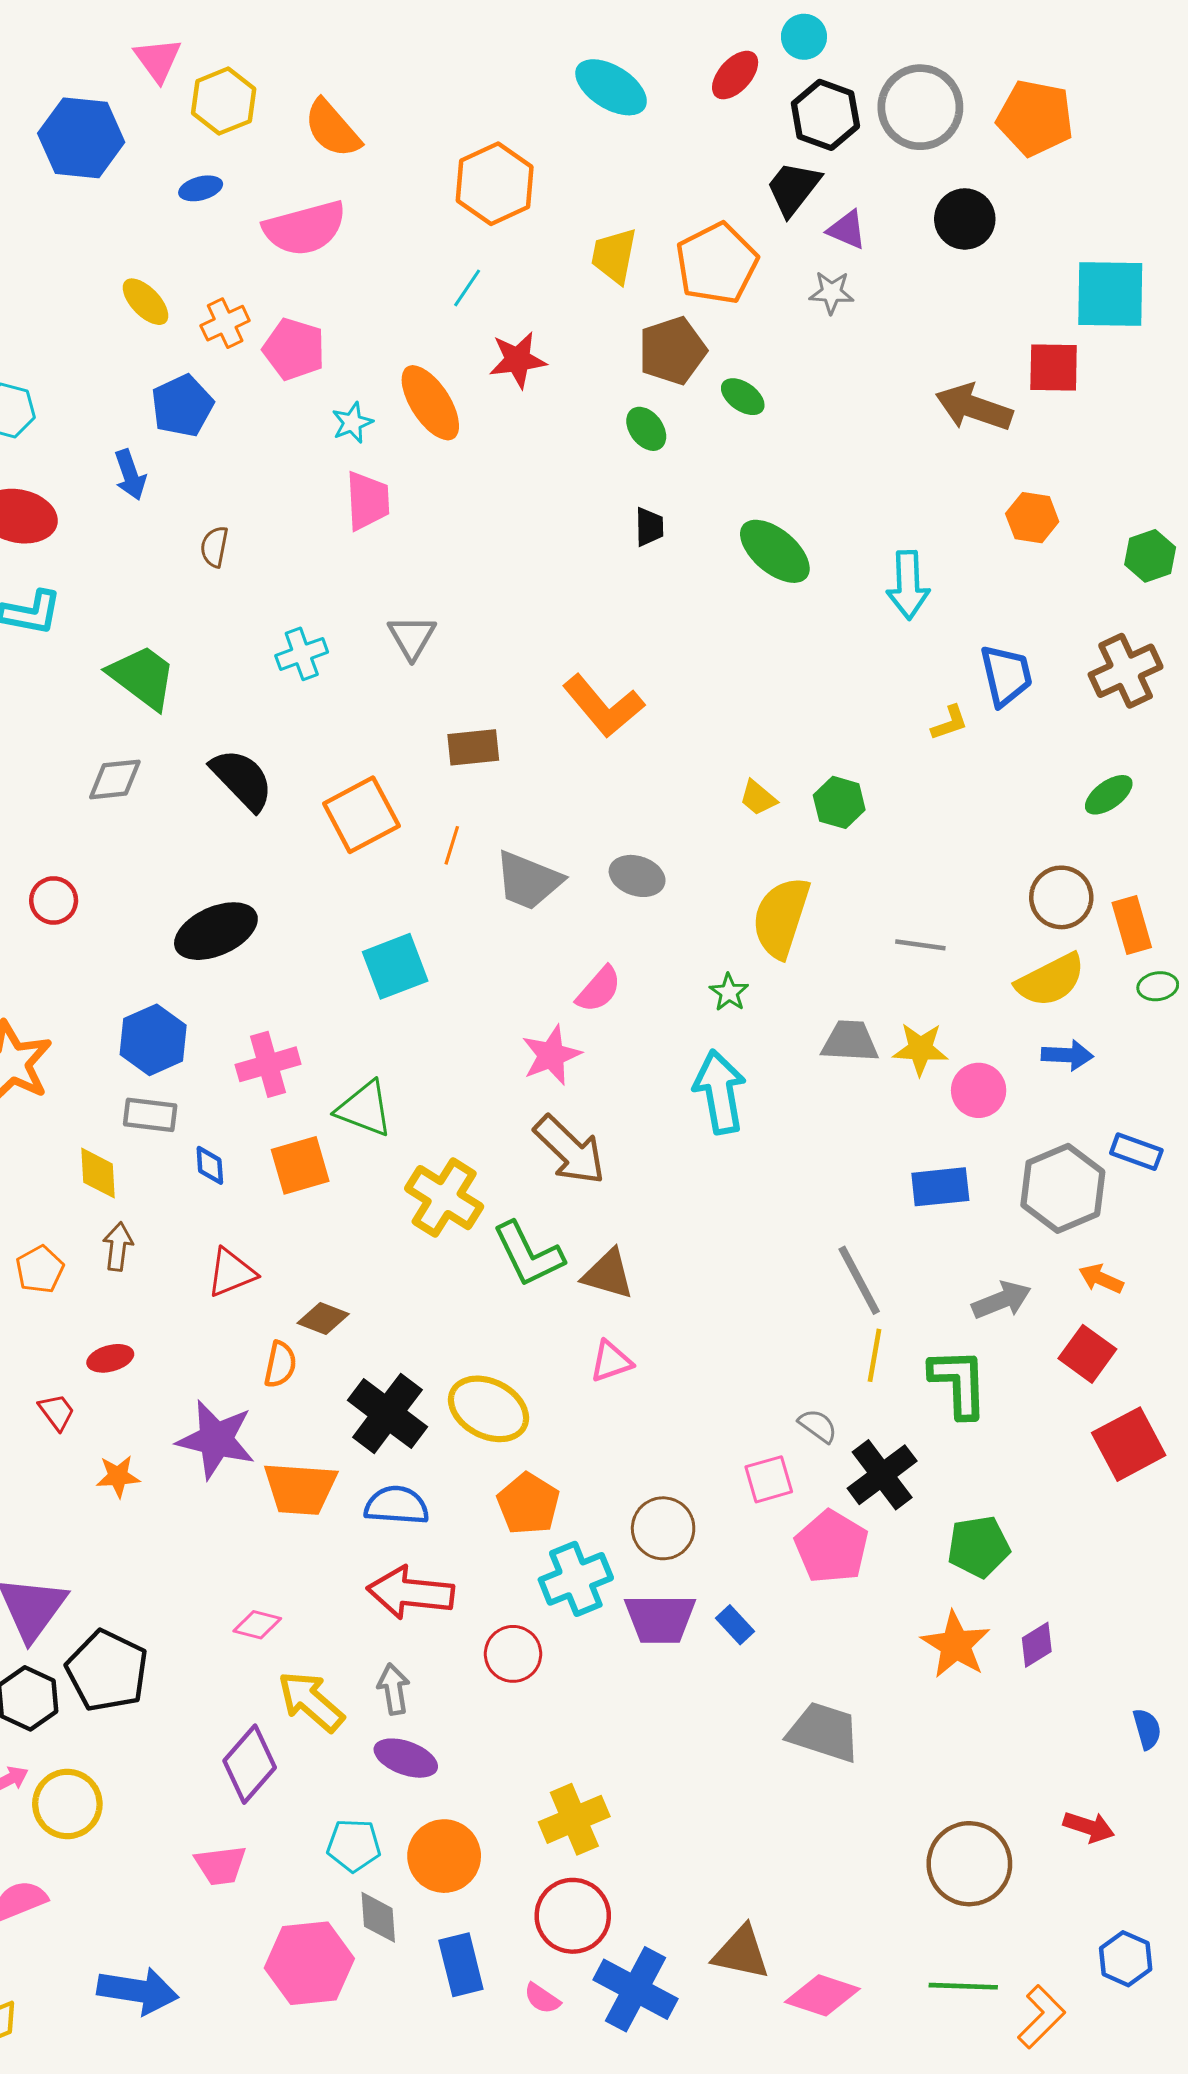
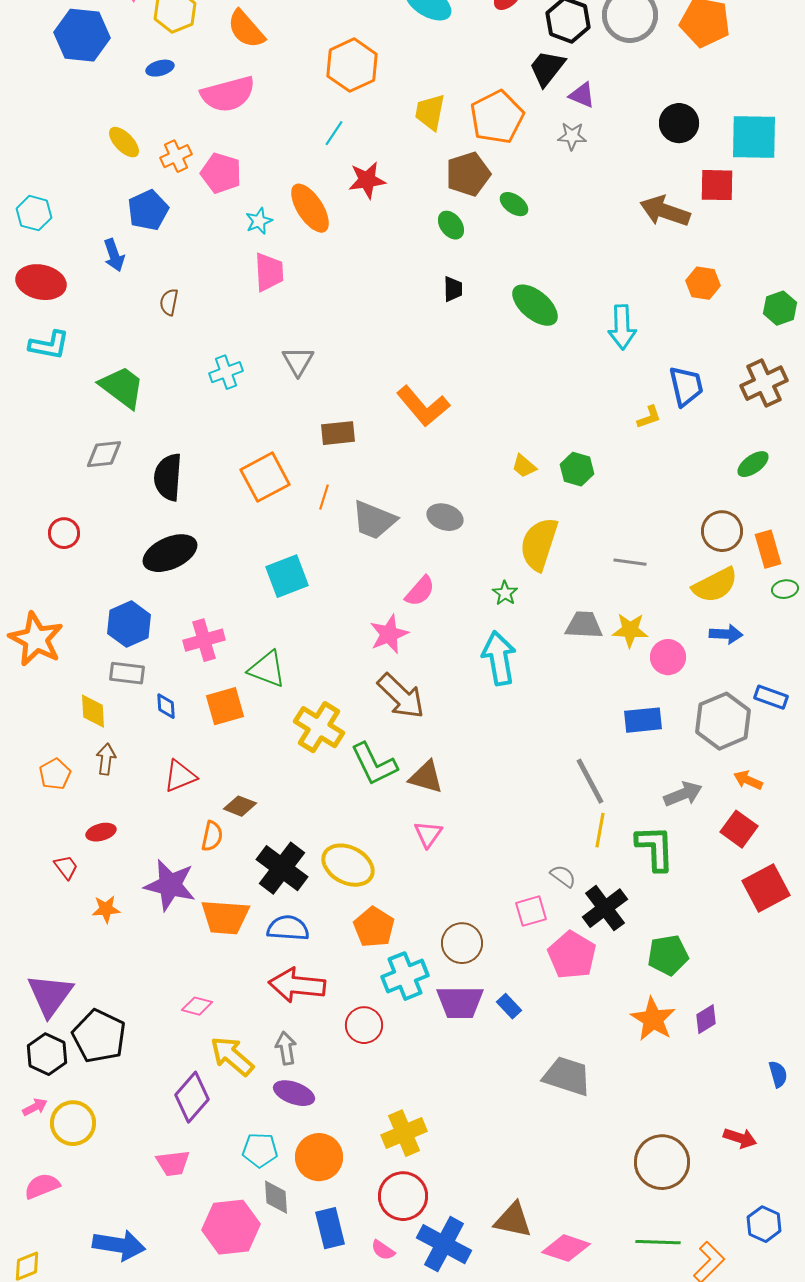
black circle: (965, 219) -> (679, 123), moved
black semicircle: (242, 779) -> (168, 477), moved, turned -132
pink triangle: (611, 1361) -> (428, 834), turned -36

